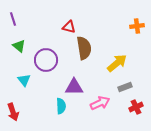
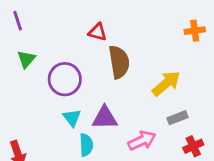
green triangle: (19, 46) -> (26, 59), turned 32
cyan triangle: (24, 80) -> (72, 118), moved

